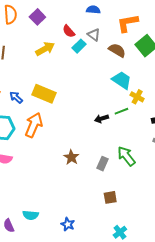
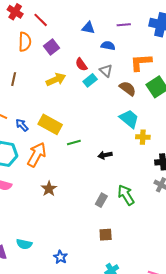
yellow cross: (137, 97) -> (143, 137), turned -32
green line: (121, 111) -> (74, 142), moved
brown star: (71, 157) -> (49, 189), moved

